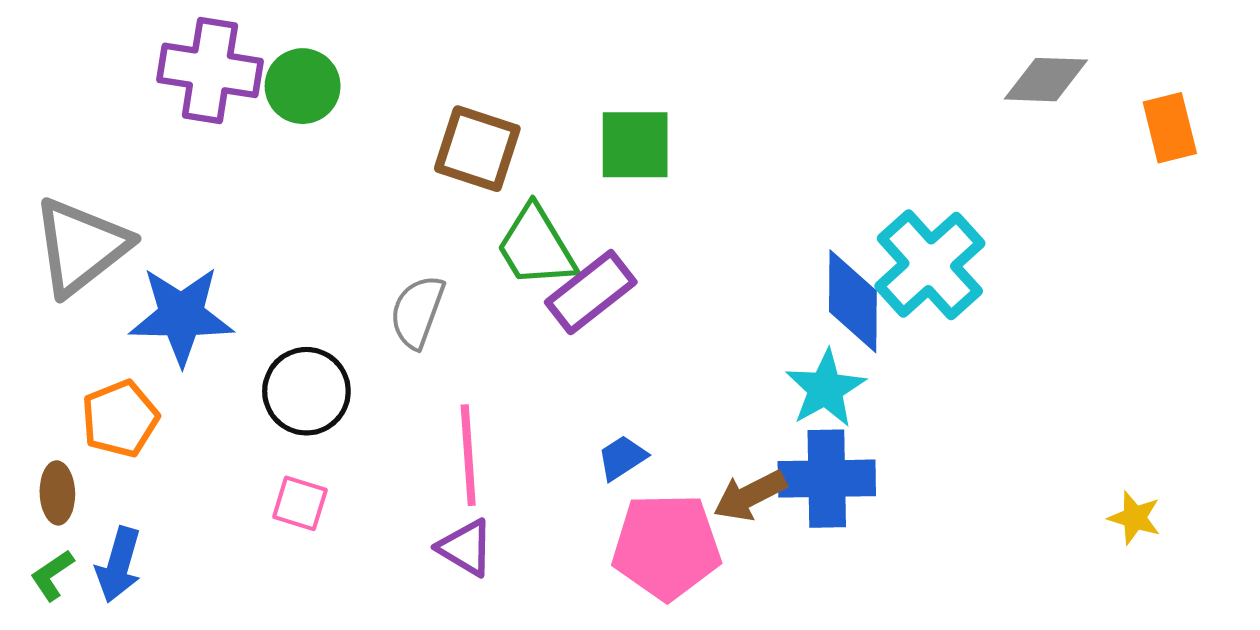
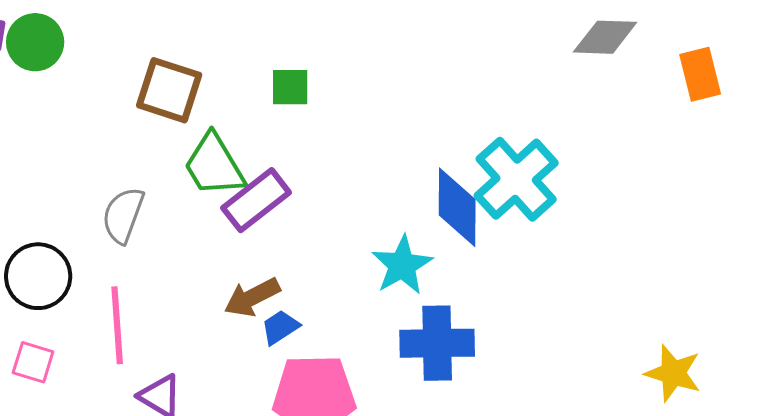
green square: (635, 145) -> (290, 87), size x0.7
cyan star: (825, 389) -> (402, 265), moved
pink line: (468, 455) -> (117, 325), moved
brown arrow: (750, 496) -> (252, 297), moved
yellow star: (1135, 518) -> (673, 373), size x1.4

